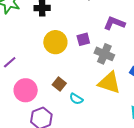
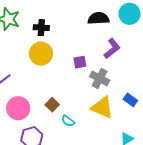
purple L-shape: (114, 23) -> (112, 49), turned 115
yellow circle: (55, 42) -> (41, 54), moved

